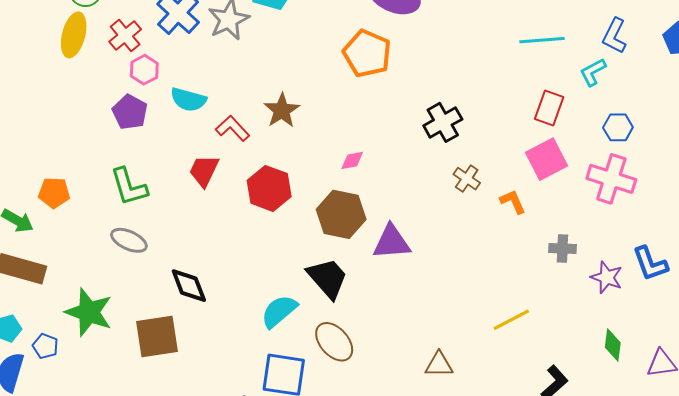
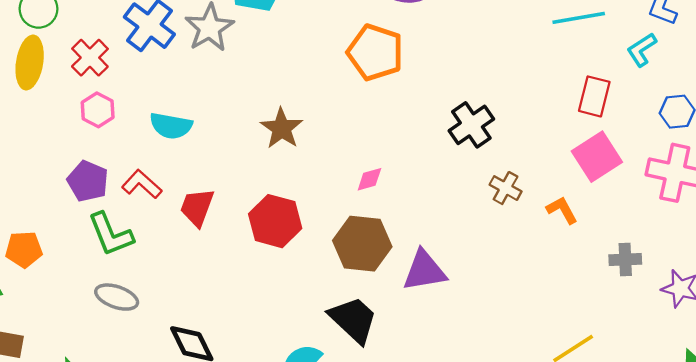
pink hexagon: (144, 70) -> (98, 110), moved
purple pentagon: (130, 112) -> (88, 181), moved
red L-shape: (233, 128) -> (142, 184), moved

